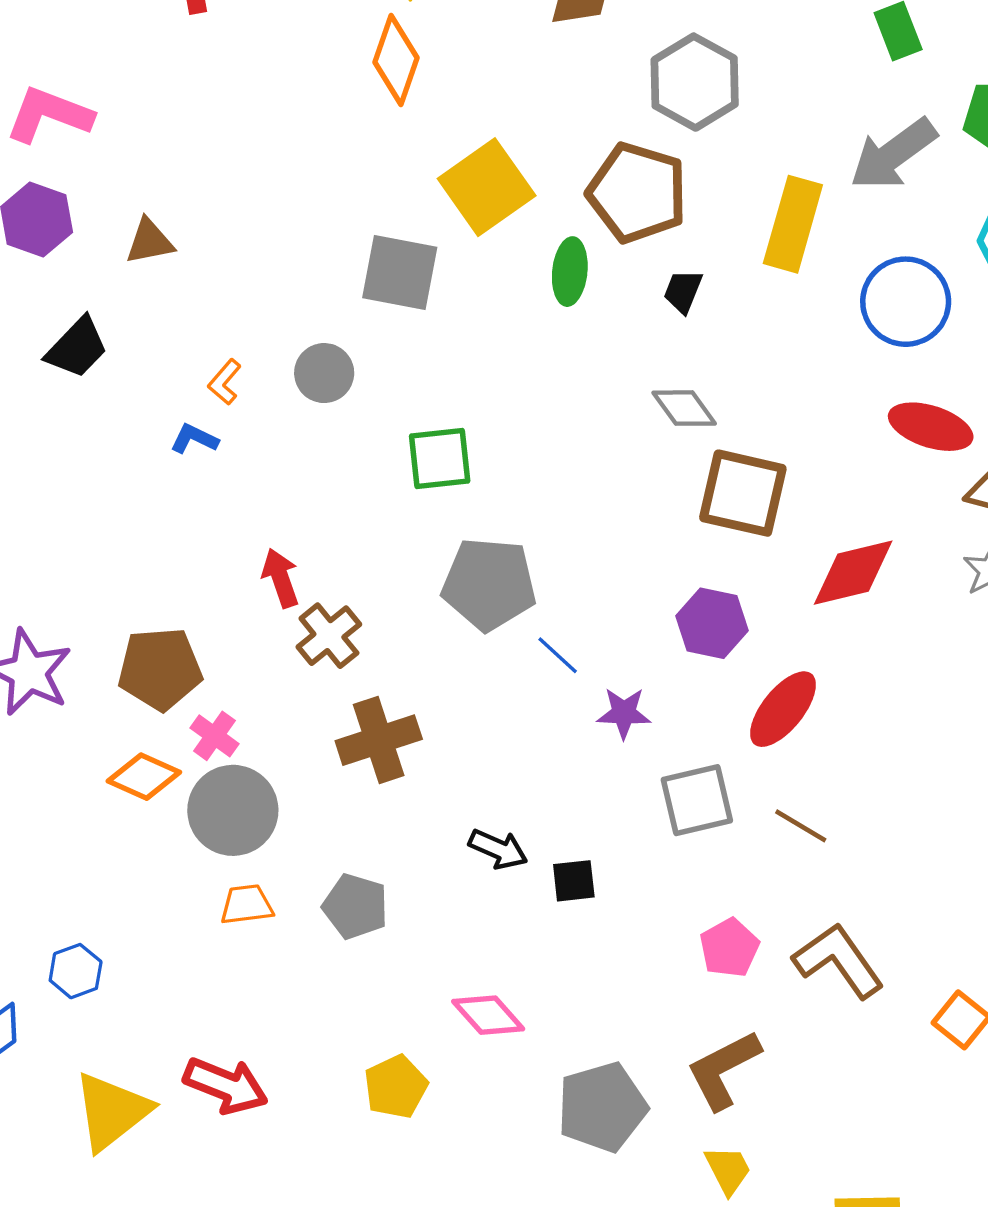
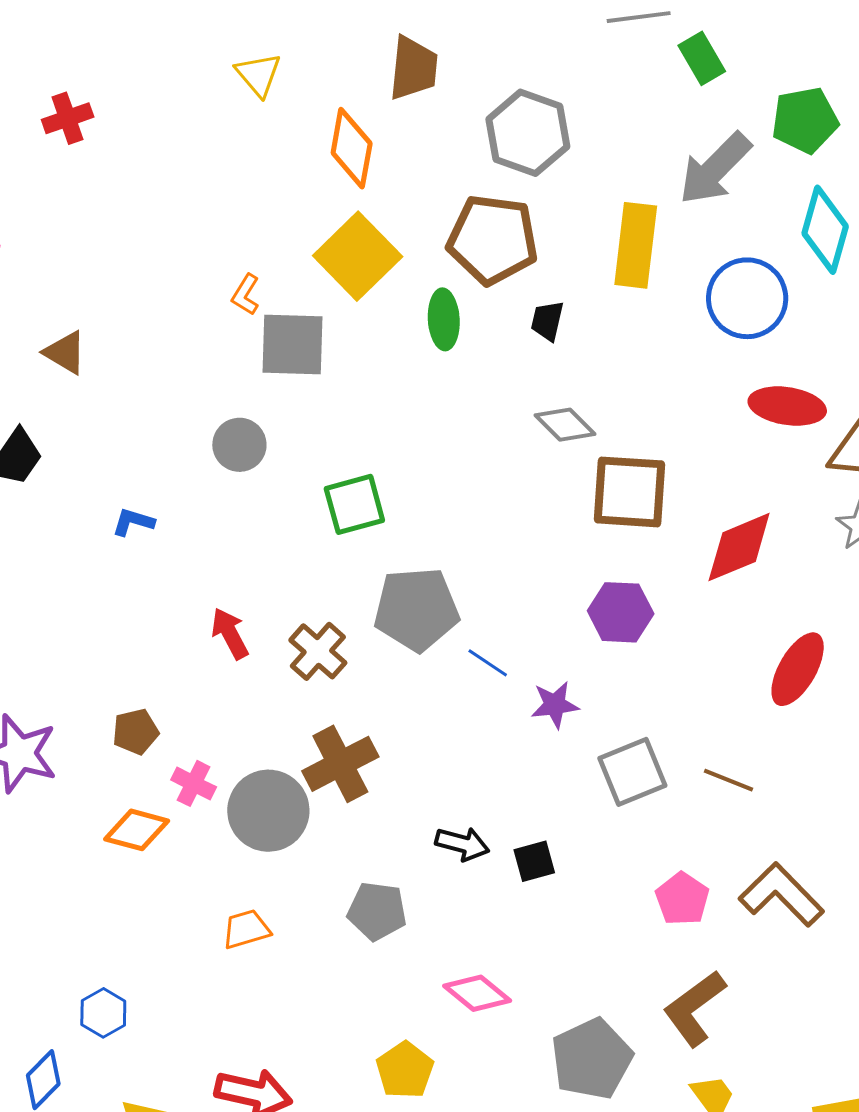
orange diamond: (396, 60) -> (352, 148), moved
brown triangle: (150, 241) -> (65, 352), turned 51
orange L-shape: (225, 382) -> (246, 295), moved
brown cross: (329, 636) -> (318, 651), moved
brown pentagon: (160, 669) -> (136, 732), size x0.6
red ellipse: (783, 709) -> (798, 669), moved
gray circle: (233, 810) -> (268, 811), moved
gray pentagon: (355, 906) -> (377, 911), moved

